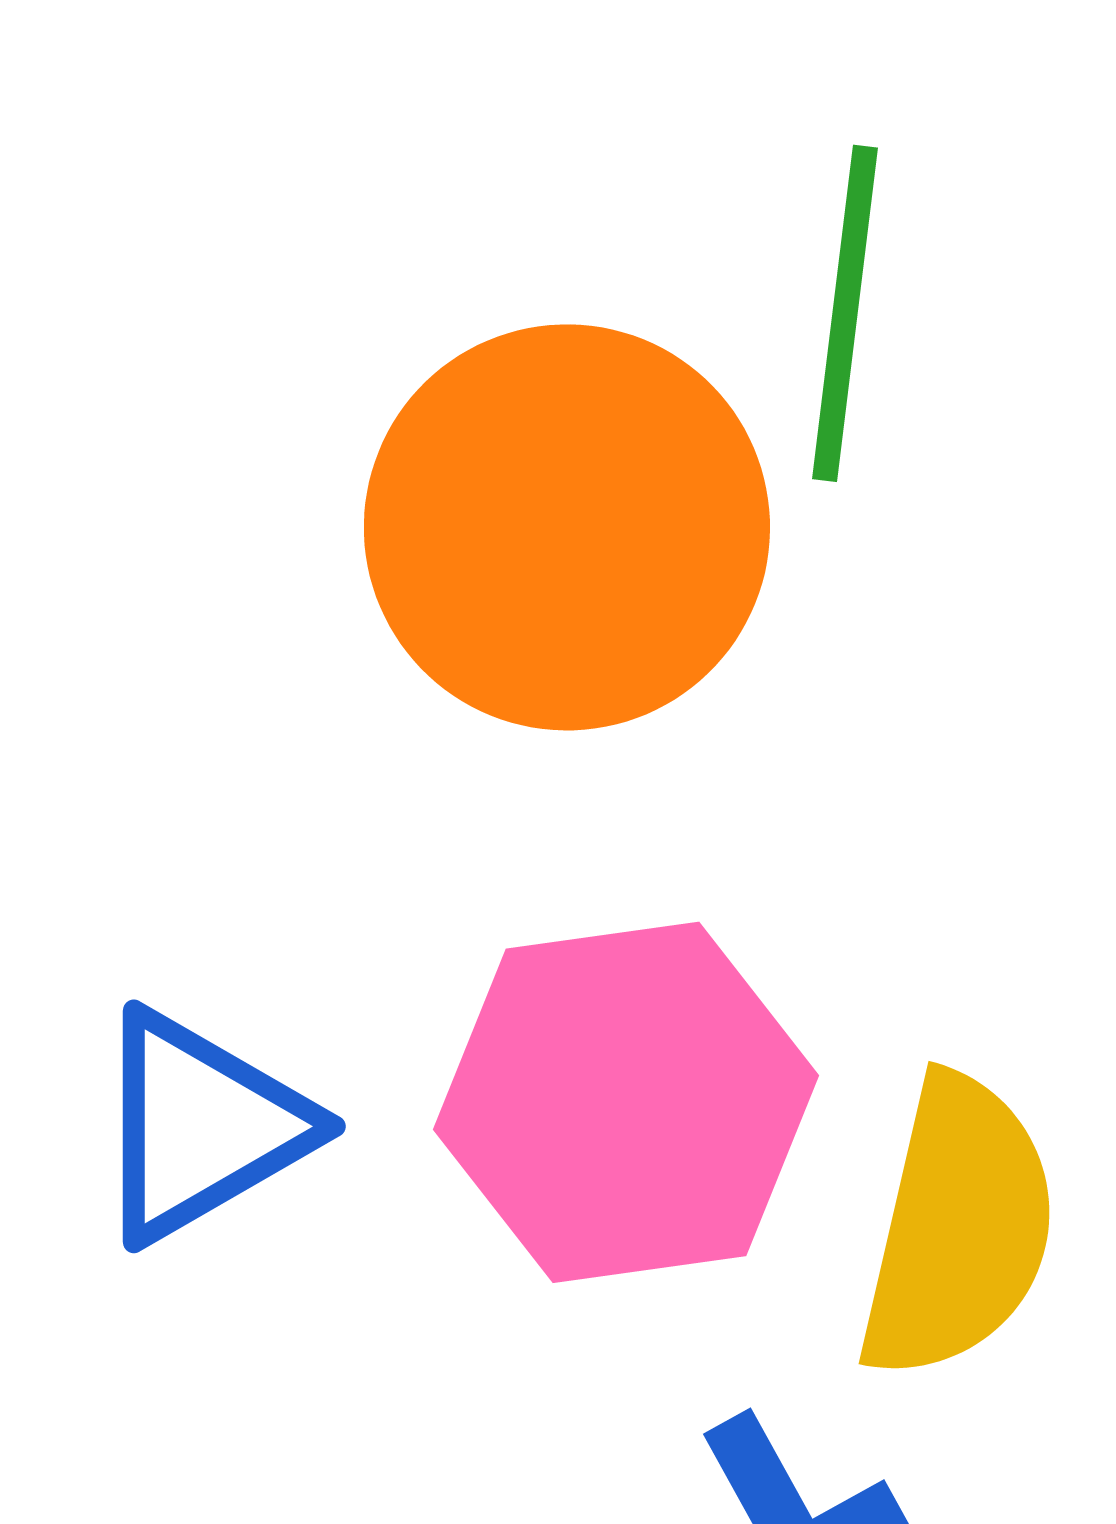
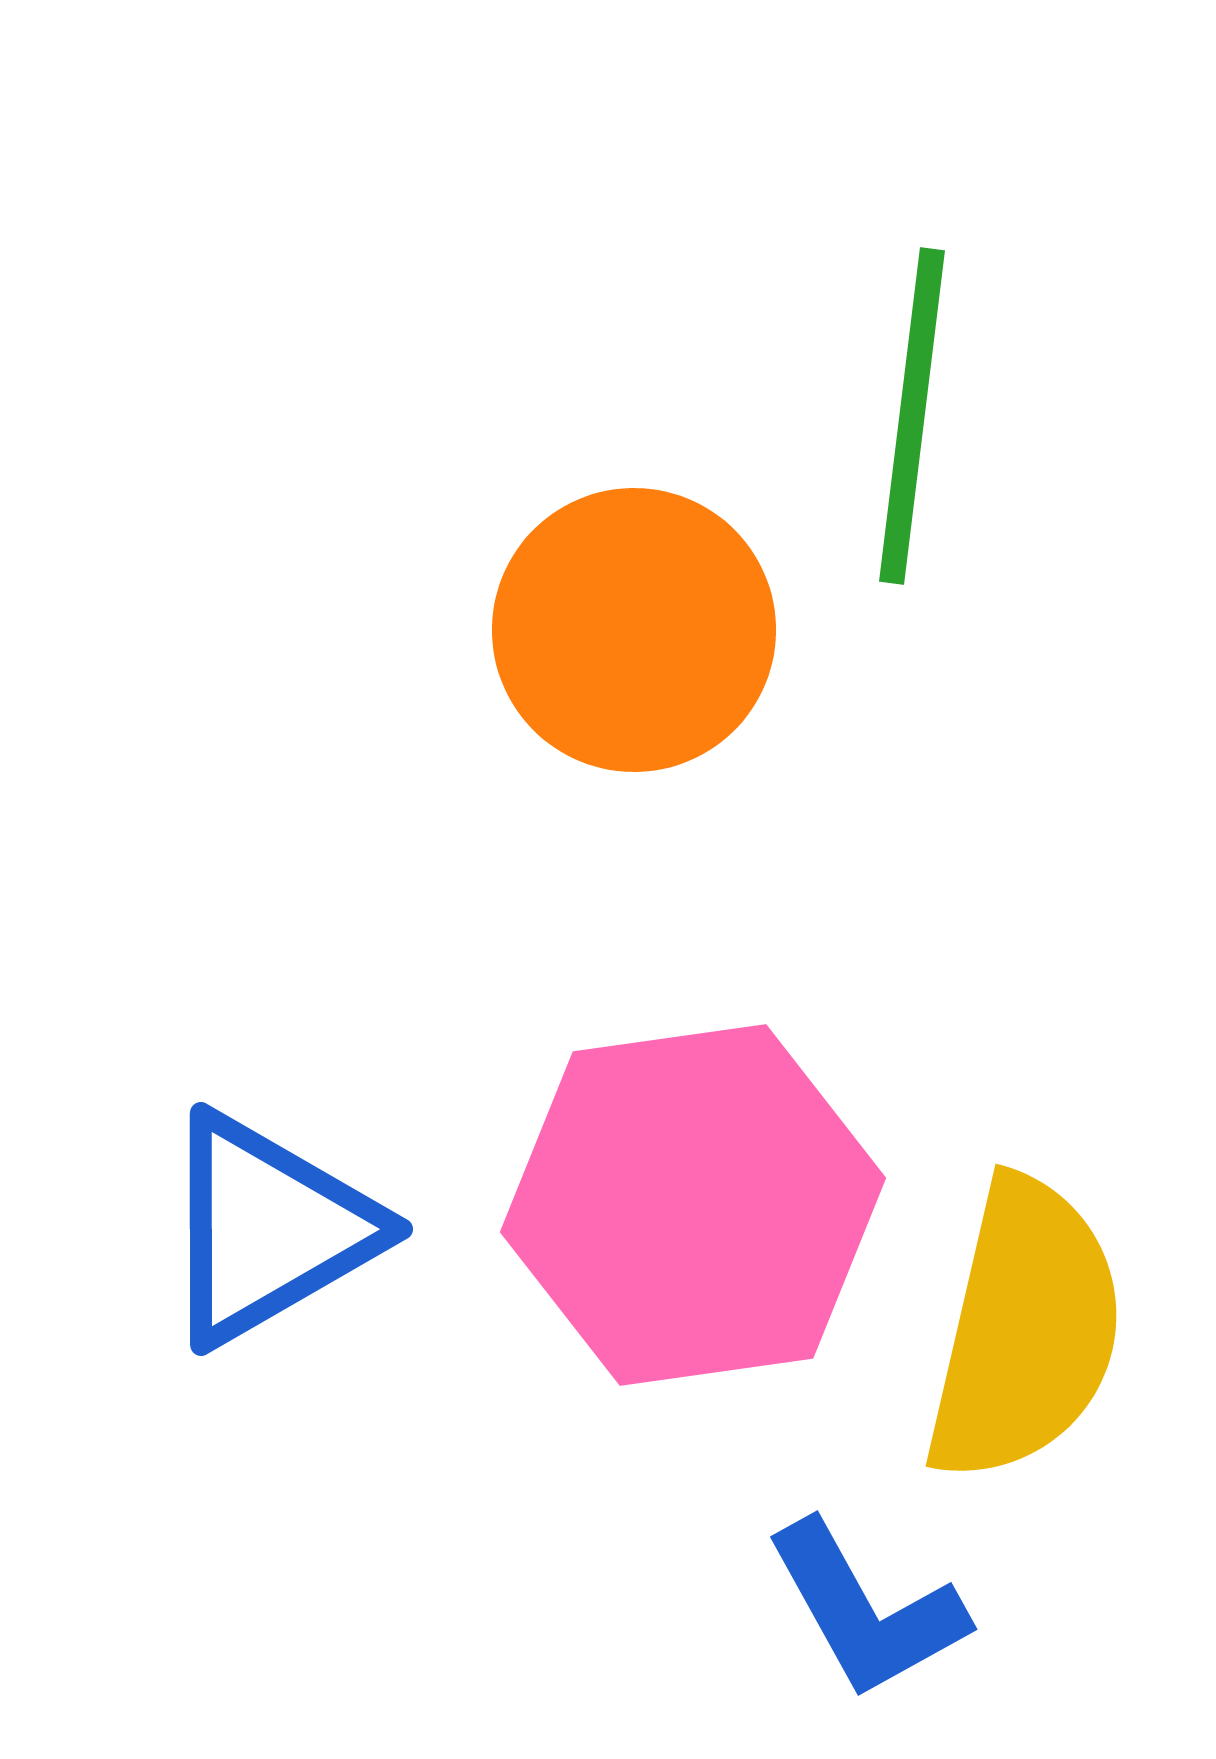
orange circle: (567, 527) -> (634, 630), size x0.7

